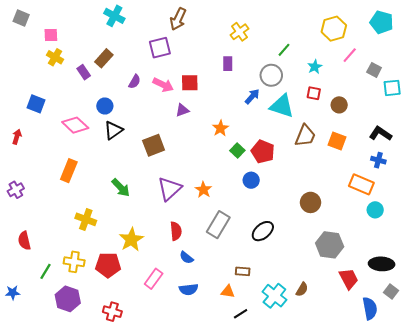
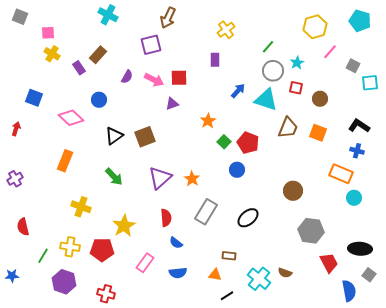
gray circle: (271, 75) -> (273, 71), moved
black triangle: (113, 130) -> (114, 136), moved
brown semicircle: (302, 289) -> (285, 273), turned 80

